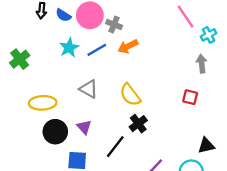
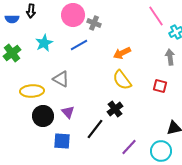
blue semicircle: (63, 15) -> (12, 19), moved, turned -32
orange arrow: (128, 46) -> (122, 53), moved
cyan star: (69, 48) -> (44, 43), moved
gray triangle: (89, 89) -> (61, 79), moved
yellow semicircle: (130, 95) -> (122, 80), moved

